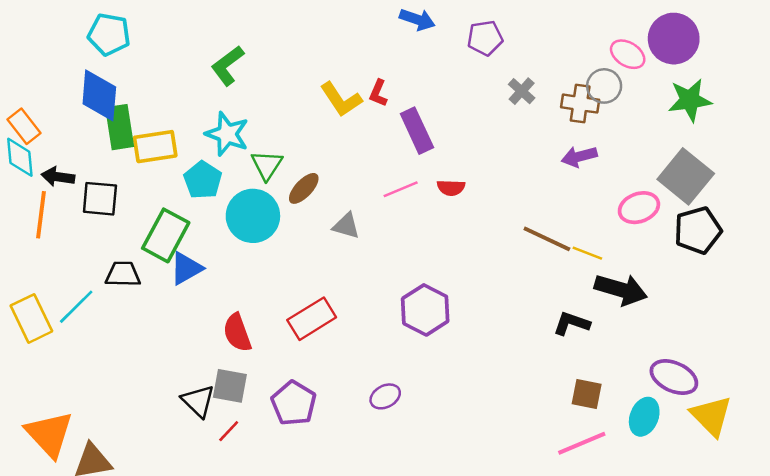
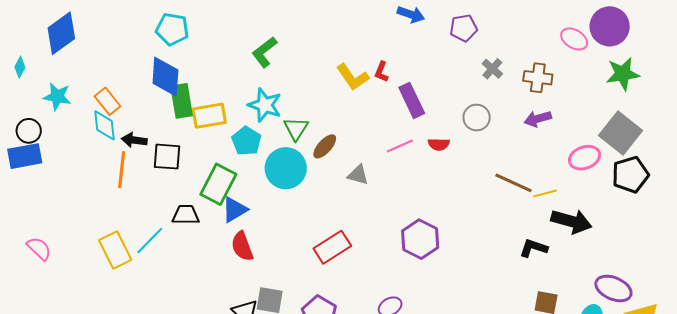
gray circle: (604, 86) -> (477, 118), moved
yellow line: (587, 253) -> (545, 193), turned -35
red semicircle: (237, 333) -> (242, 246), moved

